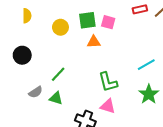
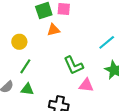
yellow circle: (60, 27) -> (19, 42), moved
pink triangle: (108, 106) -> (86, 85), moved

